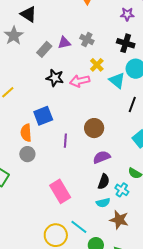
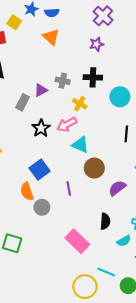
black cross: (126, 43) -> (93, 77), moved
black star: (55, 78) -> (41, 128), turned -30
cyan triangle: (117, 80) -> (80, 145), moved
gray circle: (27, 154) -> (42, 207), moved
purple semicircle: (102, 157) -> (117, 188), moved
black semicircle: (104, 182) -> (105, 221), moved

